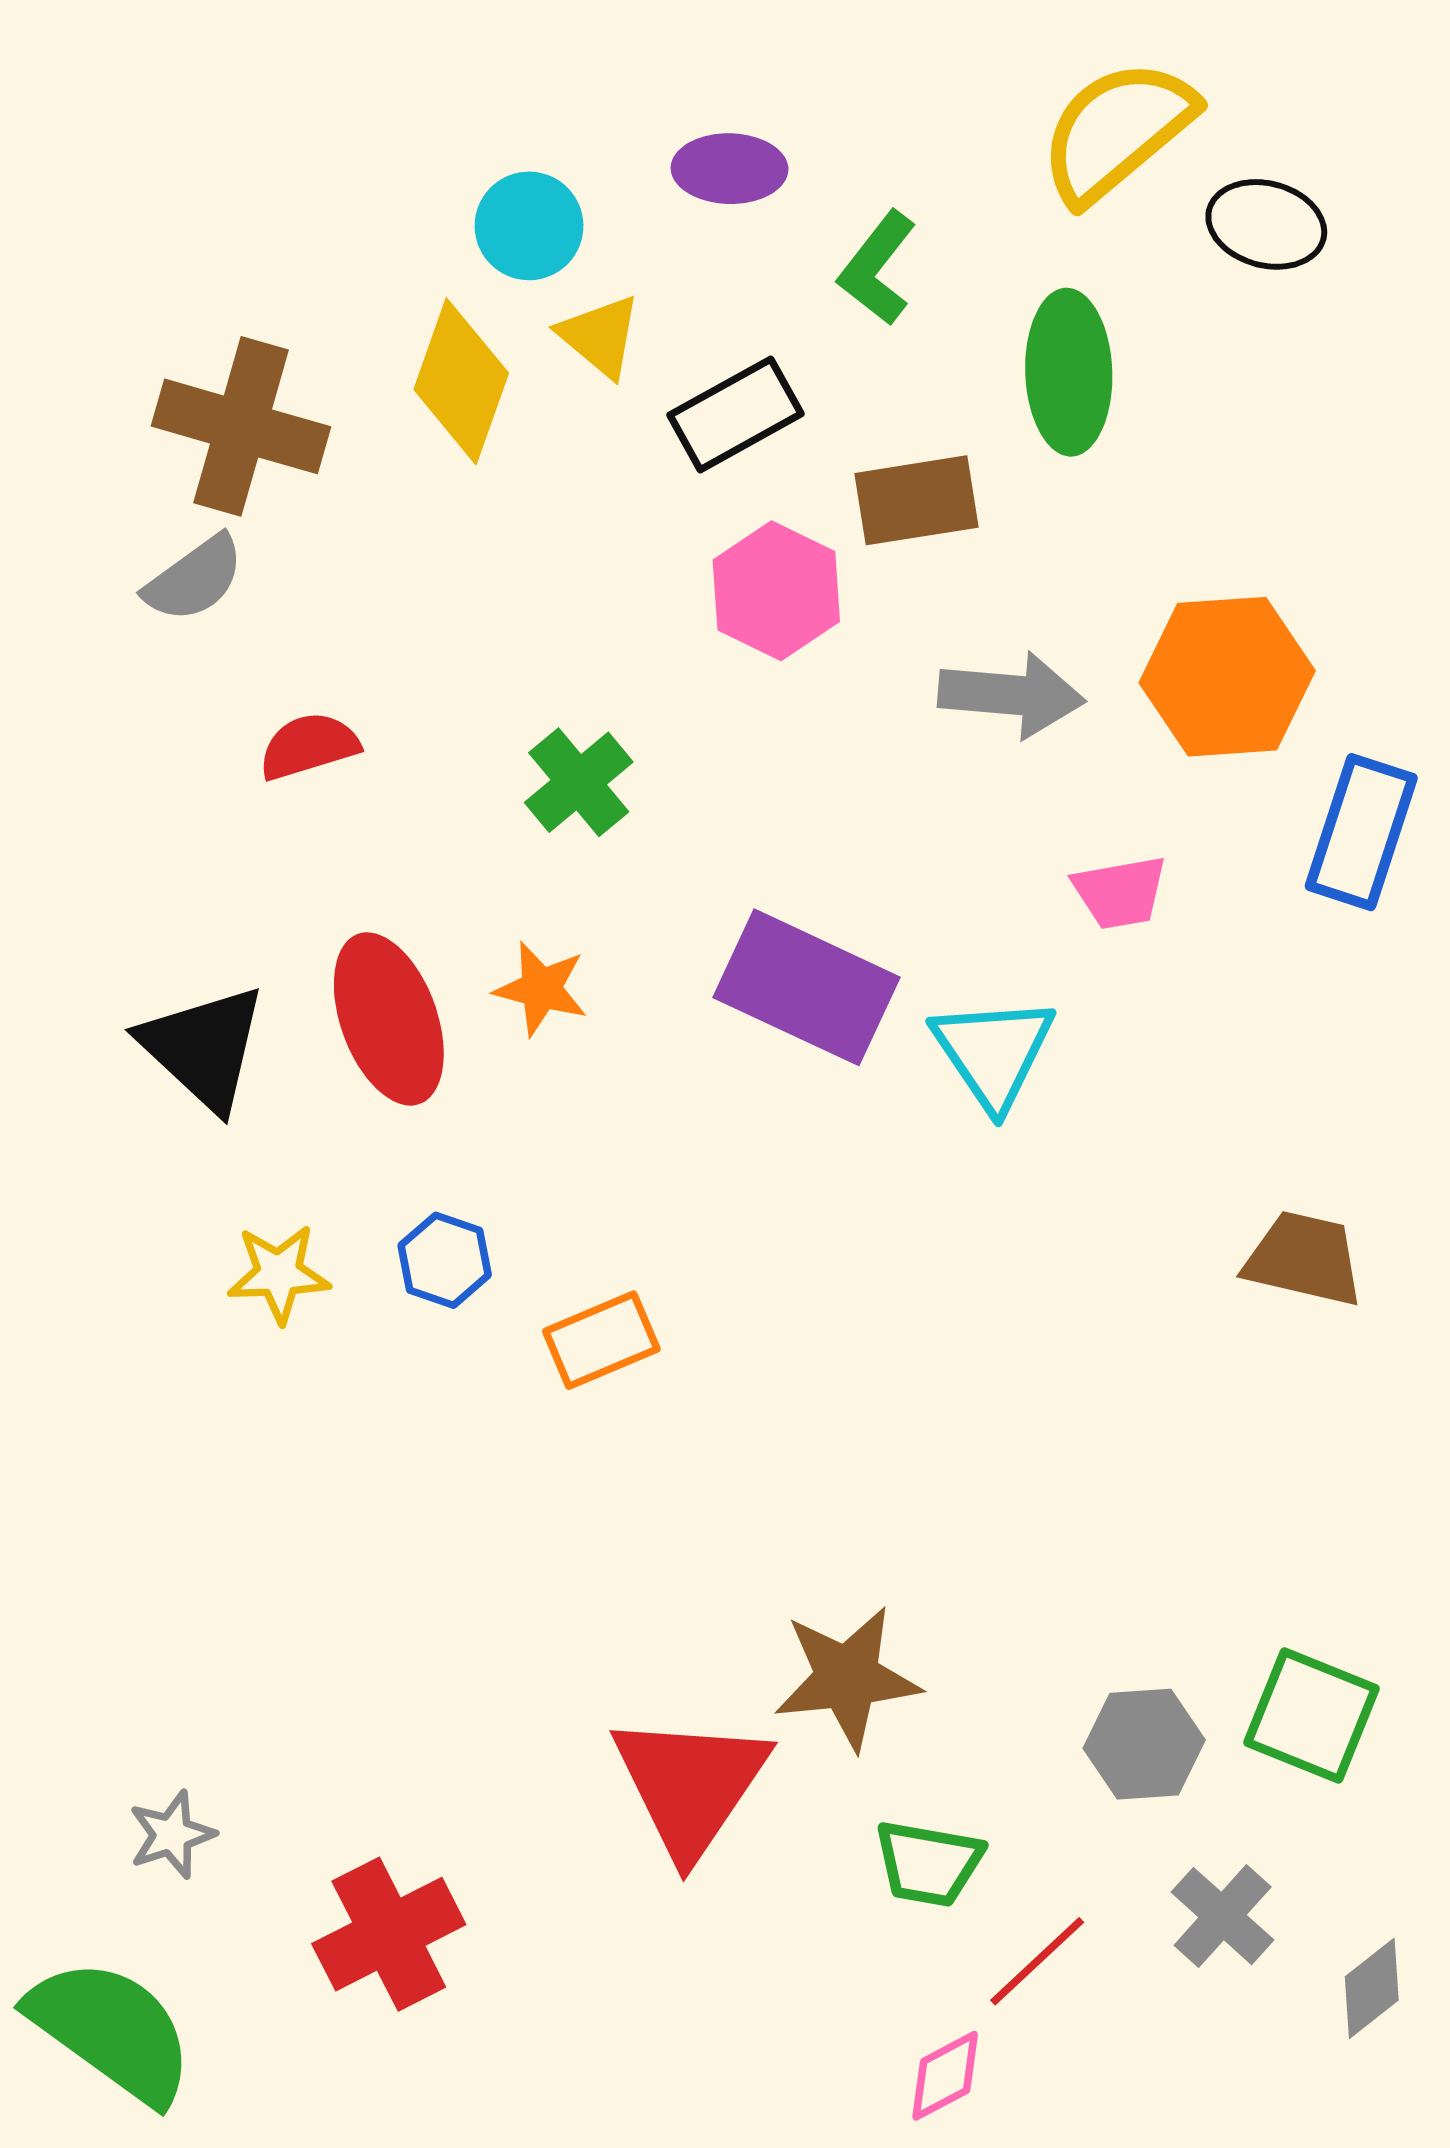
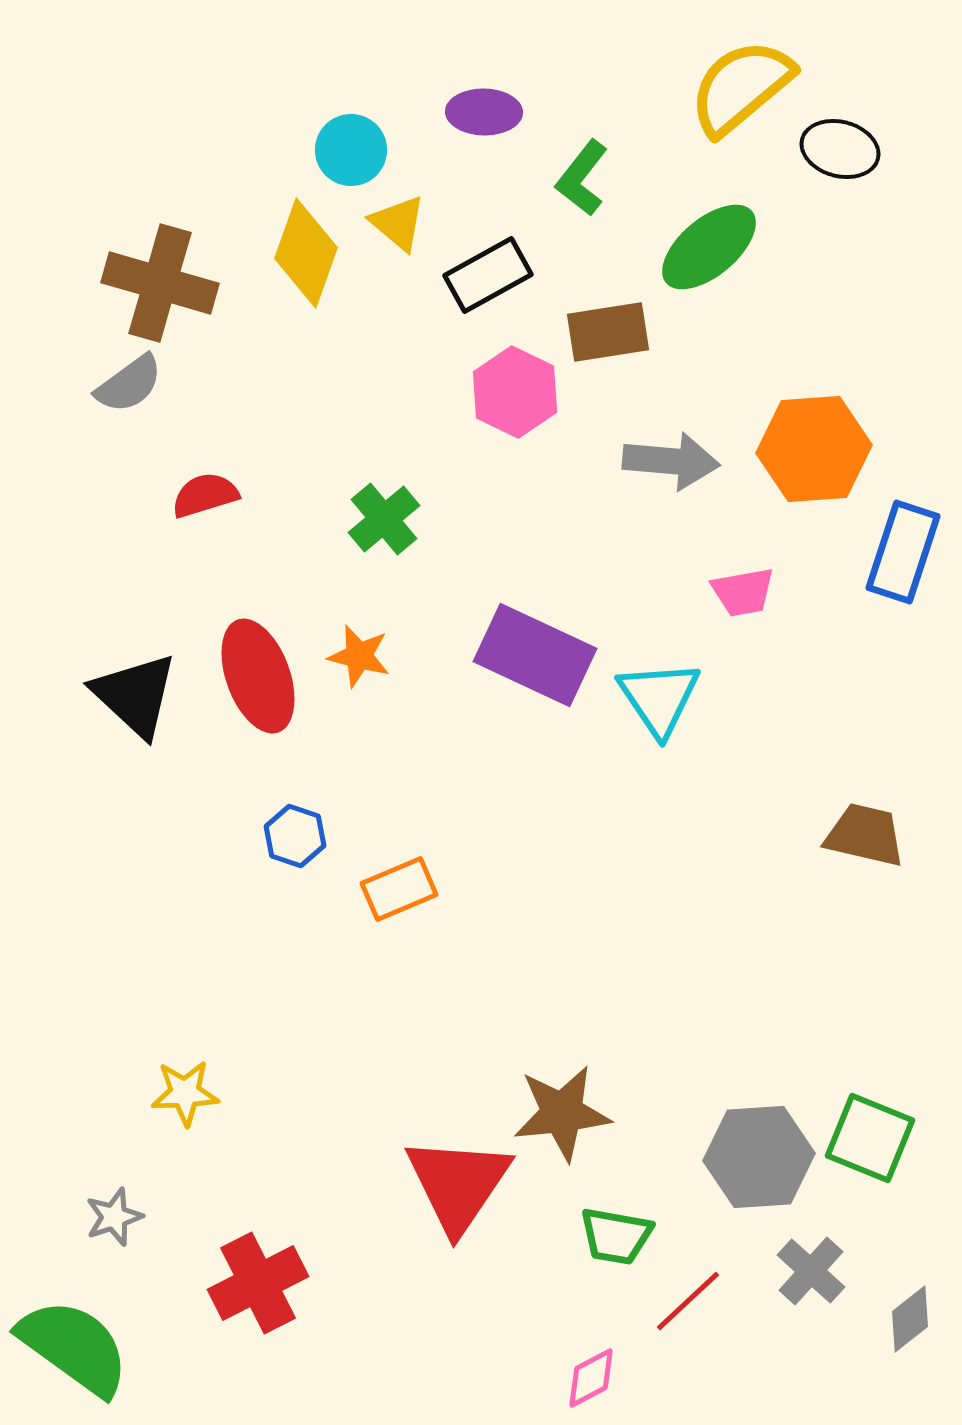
green ellipse: (1069, 372) -> (709, 247), turned 52
yellow star: (279, 1274) -> (185, 1093), moved
gray hexagon: (1144, 1744) -> (759, 1157), size x1.4
pink diamond: (945, 2076) -> (591, 1378), moved

